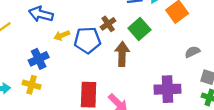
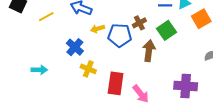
blue cross: (39, 59) -> (75, 47), turned -30
yellow cross: (32, 85) -> (88, 69), moved

